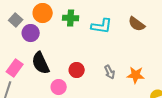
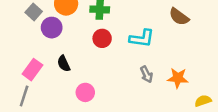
cyan L-shape: (102, 26) -> (142, 38), moved
black semicircle: (41, 63) -> (64, 64), size x0.6
red circle: (77, 70) -> (102, 38), moved

